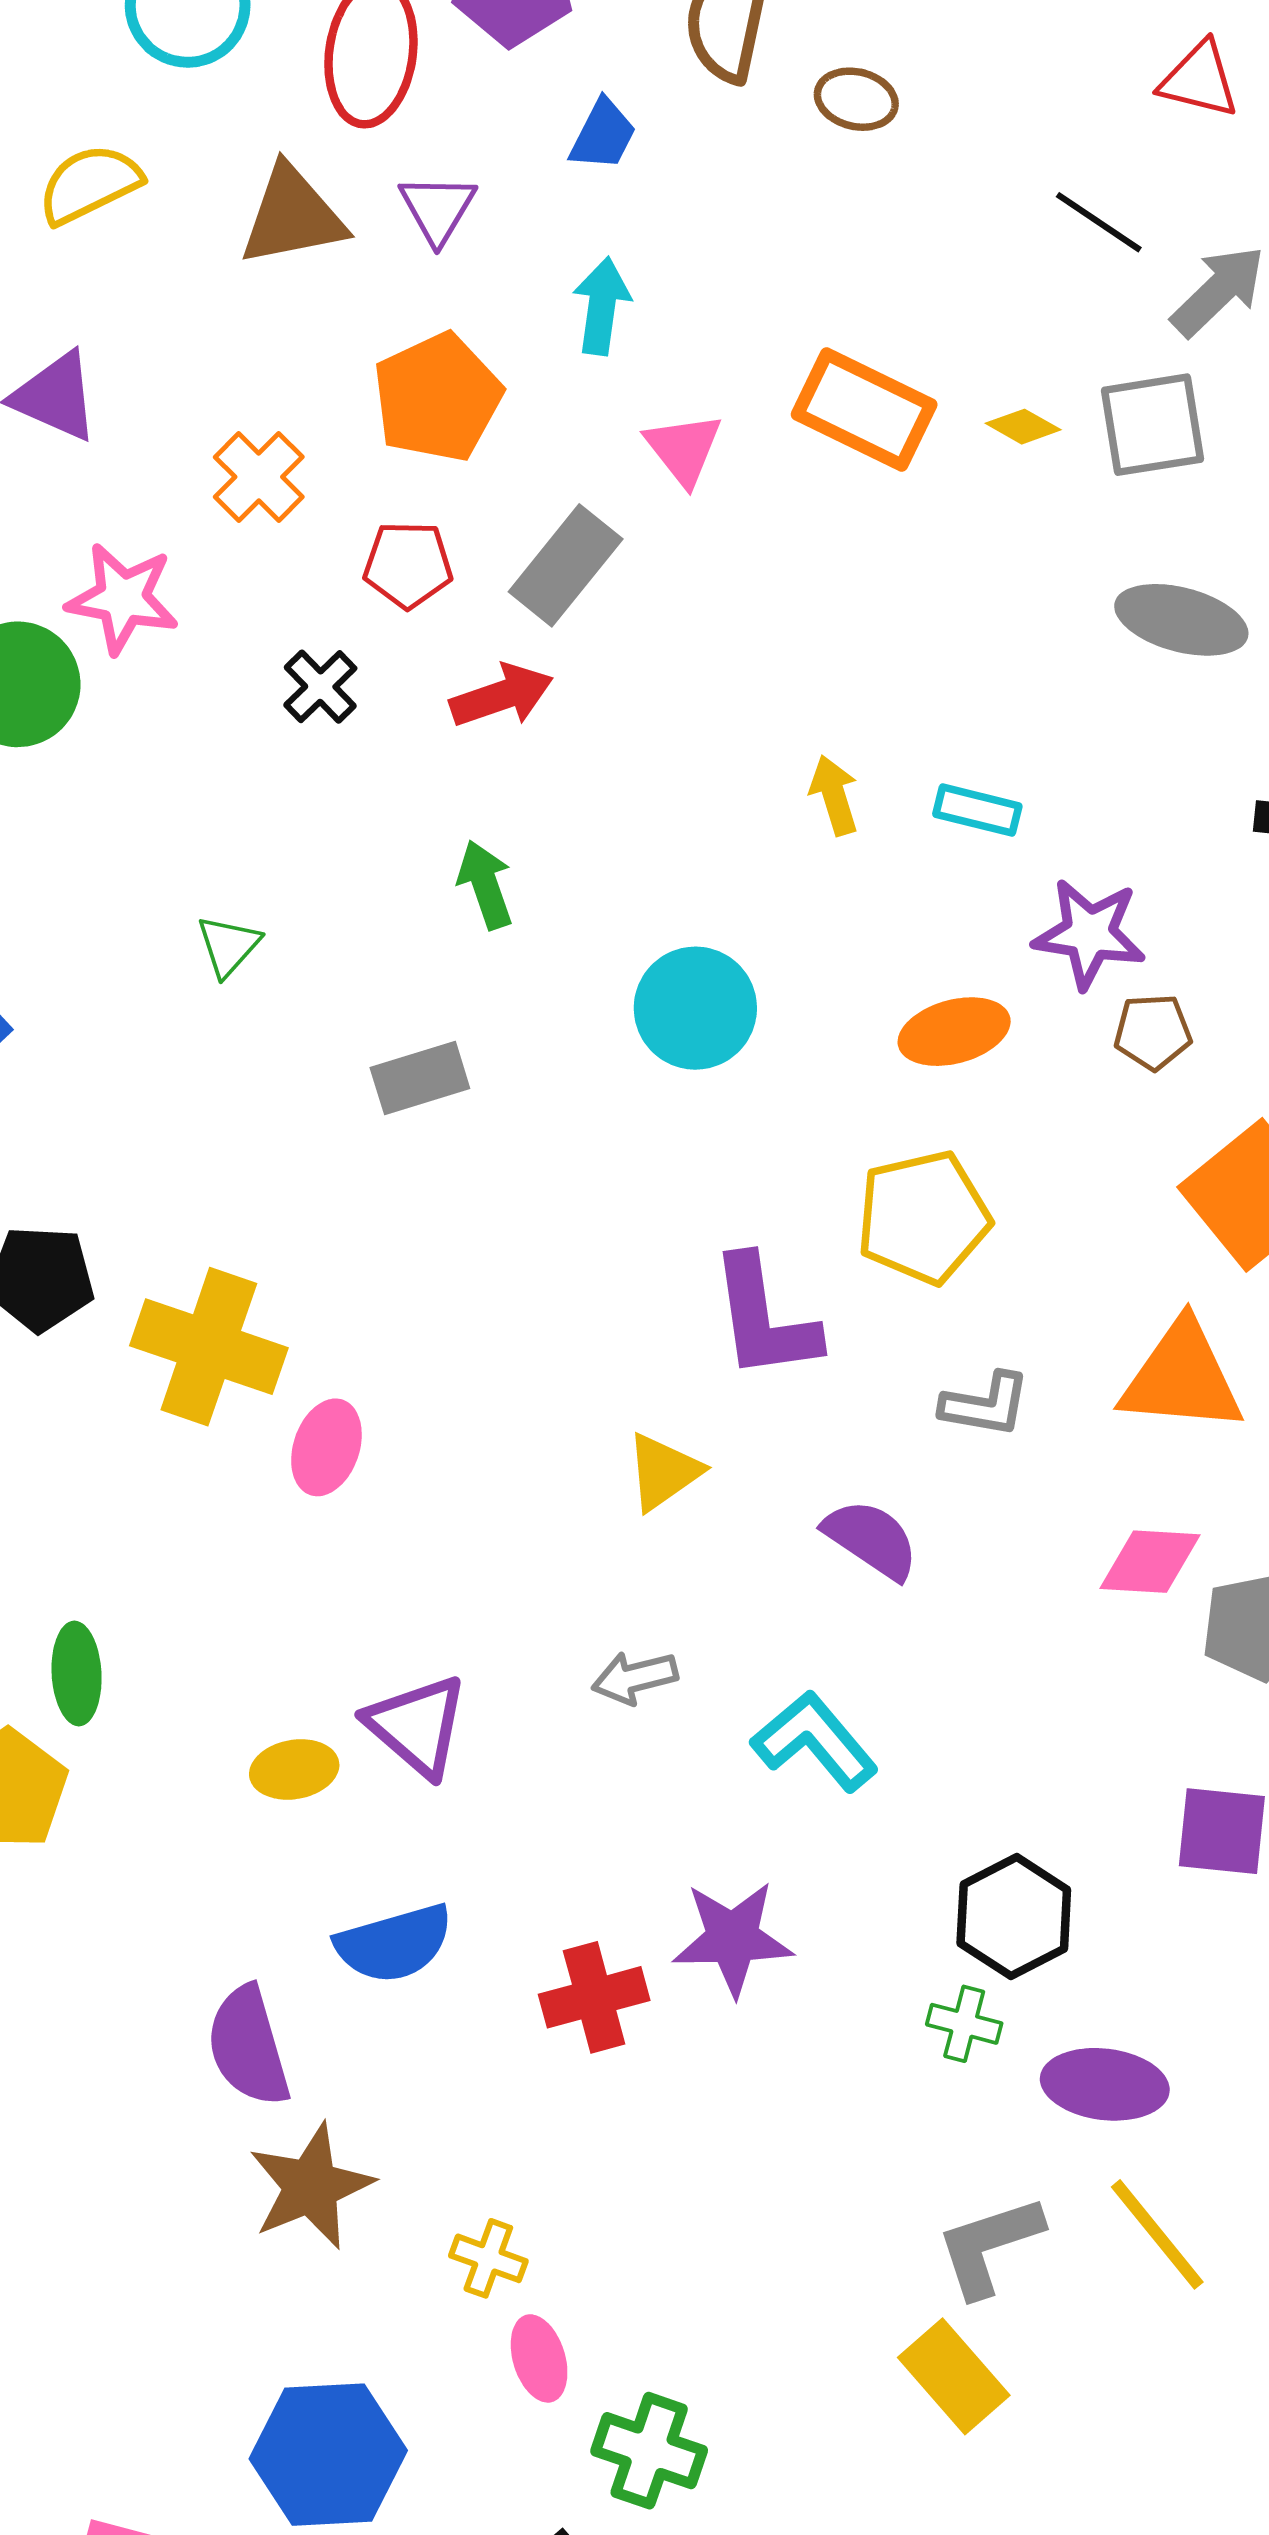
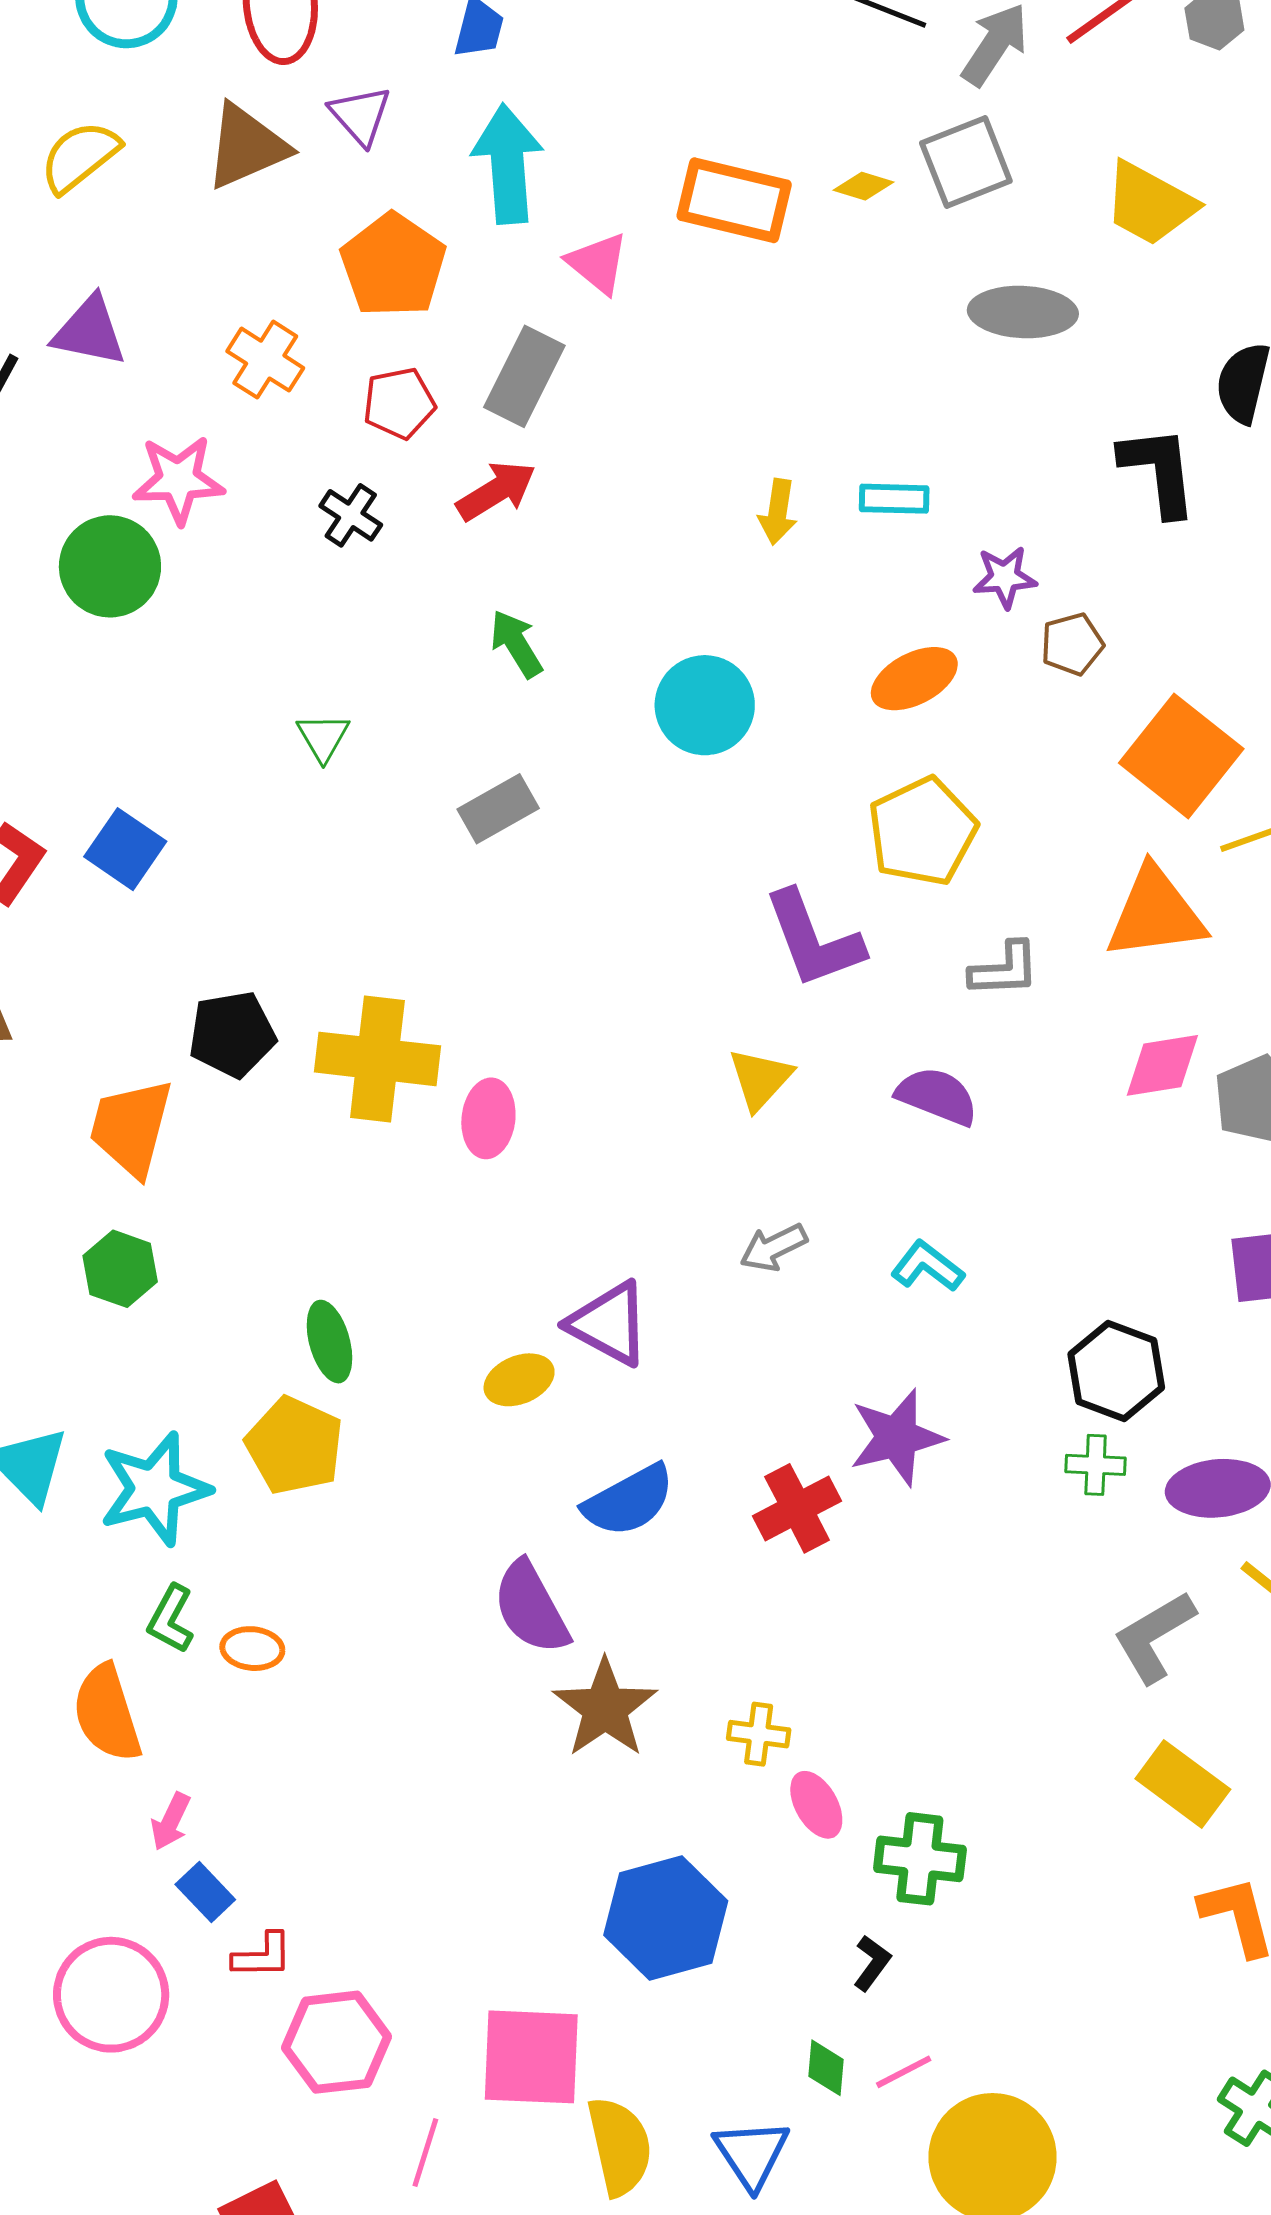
cyan arrow: (602, 306) -> (508, 164), size x1.5
yellow arrow: (834, 795) -> (778, 512), turned -142
purple star: (1089, 934) -> (1005, 577), size x0.7
cyan L-shape: (815, 1741) -> (927, 1266), size x0.7
yellow rectangle: (954, 2376) -> (1183, 1784), moved

